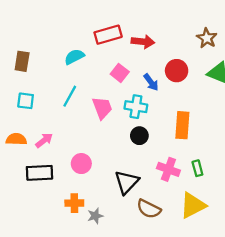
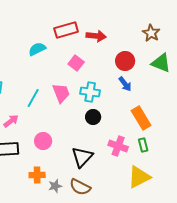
blue arrow: (151, 82) -> (125, 84), moved
cyan line: (70, 96) -> (33, 98), moved
orange rectangle: (182, 125) -> (141, 118), moved, turned -35
brown semicircle: (149, 209) -> (80, 187), moved

